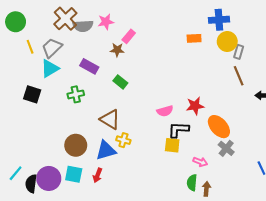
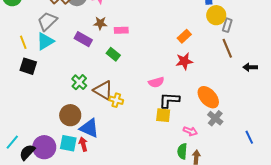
pink rectangle: (129, 36) -> (121, 30), moved, turned 48
orange rectangle: (194, 38) -> (184, 36), moved, turned -40
yellow line: (30, 47) -> (23, 42), moved
brown star: (117, 50) -> (100, 23), moved
green cross: (76, 94) -> (79, 82), moved, turned -35
red star: (195, 106) -> (184, 61), moved
yellow cross: (123, 140) -> (116, 100), moved
blue triangle: (106, 150) -> (89, 128), moved, turned 40
red arrow: (98, 175) -> (83, 144), moved, turned 144
black semicircle: (31, 184) -> (27, 152), turned 36

